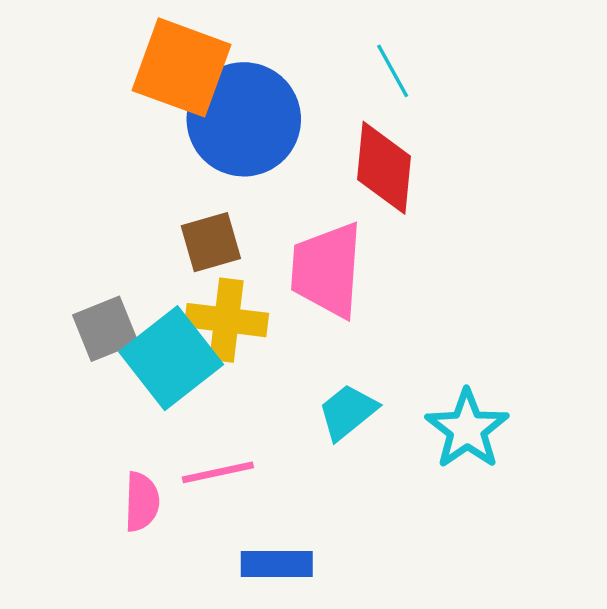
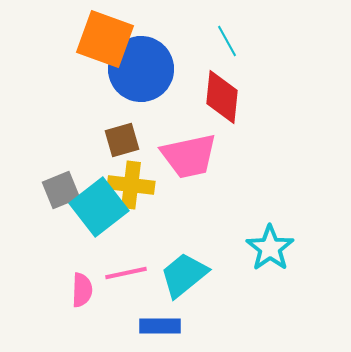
pink trapezoid: (327, 270) -> (189, 156), turned -106
cyan trapezoid: (348, 412) -> (184, 275), moved, size x1.4

